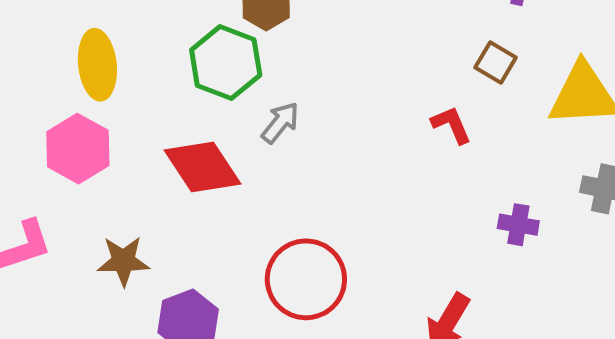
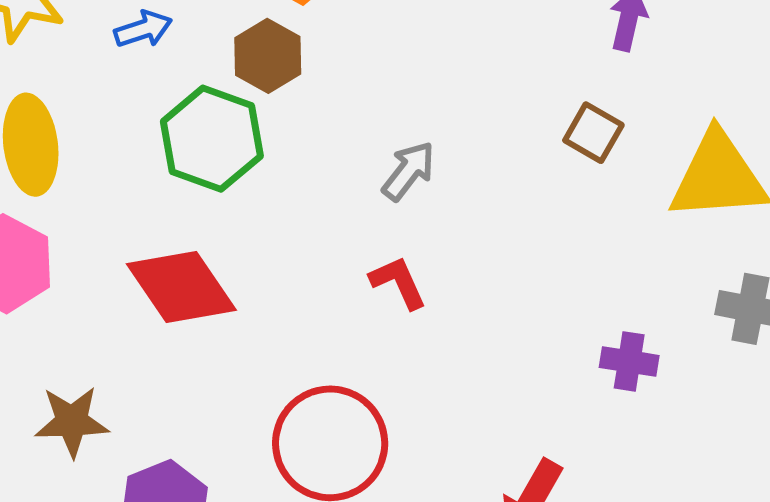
gray arrow: (280, 123) -> (409, 171), moved
red L-shape: (451, 125) -> (398, 282), moved

